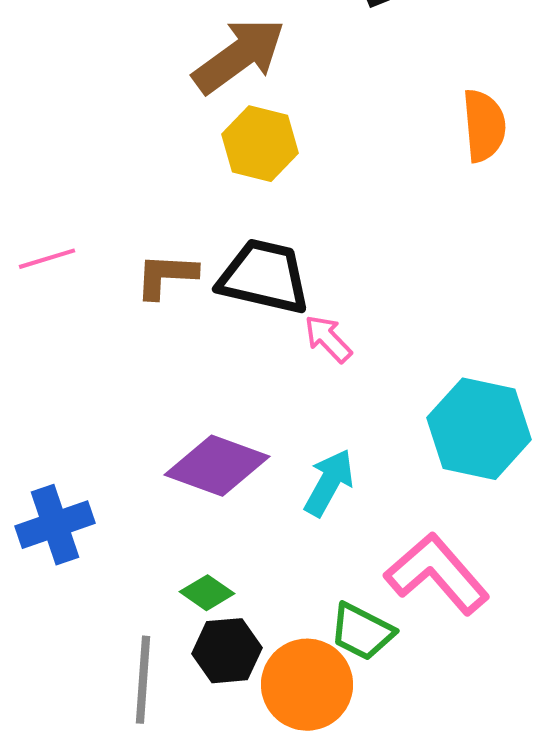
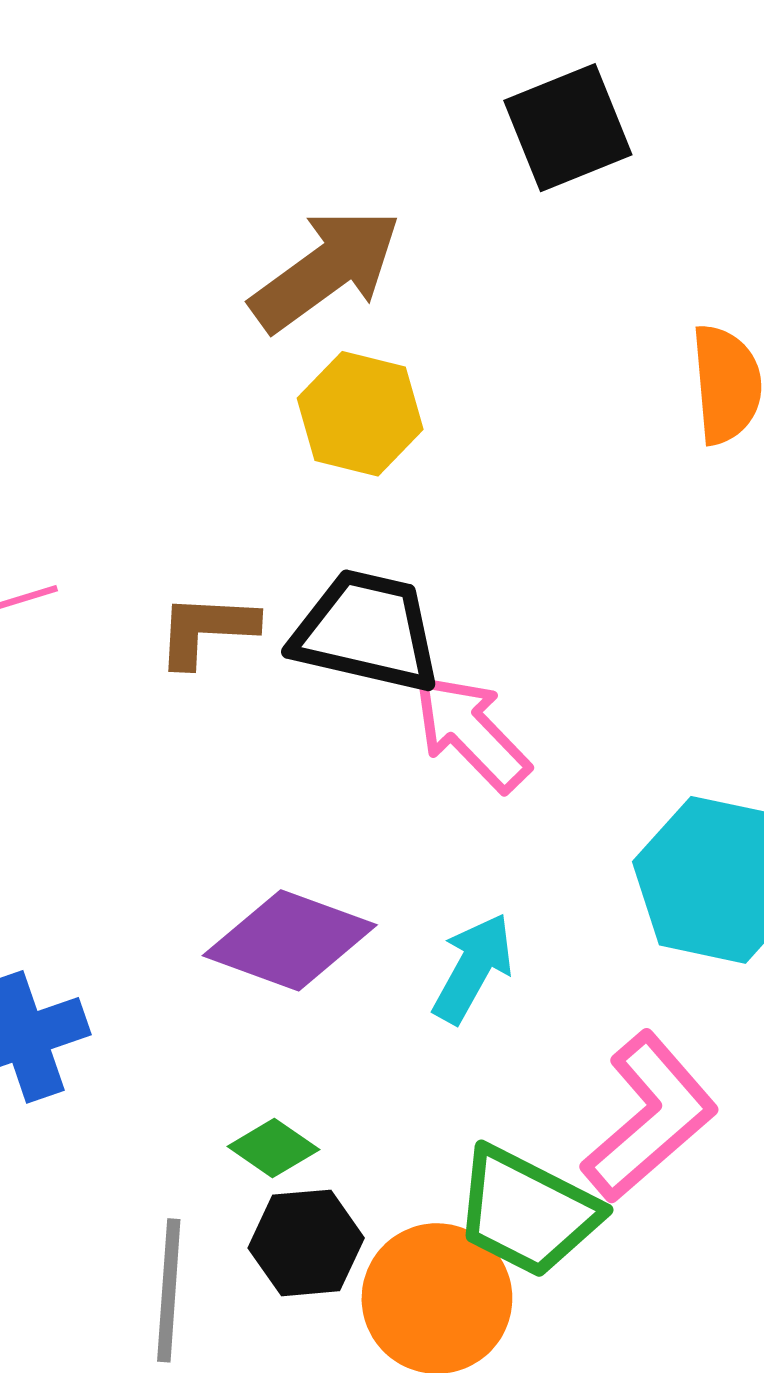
pink arrow: (328, 339) -> (471, 733), size x1.5
pink L-shape: (437, 574) -> (650, 1117), turned 90
green trapezoid: (362, 632) -> (527, 1212), size x1.4

